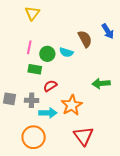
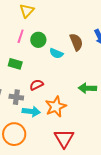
pink line: (29, 47) -> (21, 36), moved
green circle: (47, 54) -> (38, 40), moved
green rectangle: (35, 69) -> (15, 64), moved

